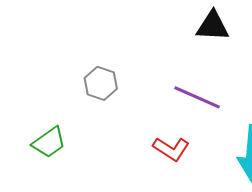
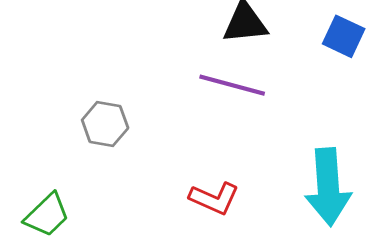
purple line: (197, 97) -> (232, 85), moved

